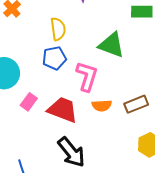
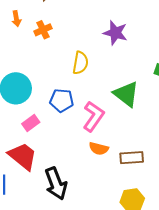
blue pentagon: (54, 58) -> (62, 100), moved
red trapezoid: (63, 110) -> (23, 156), moved

